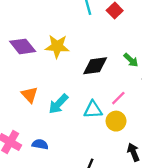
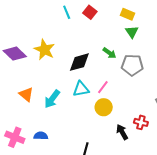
yellow star: (57, 46) -> (44, 50), turned 30
cyan triangle: (93, 110) -> (81, 89), moved

